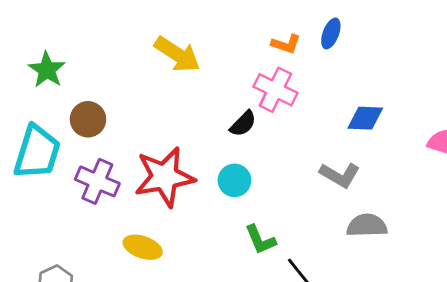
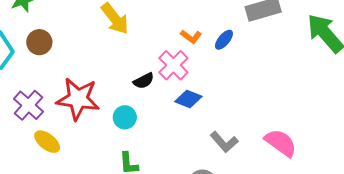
blue diamond: (365, 118) -> (188, 99), moved
gray L-shape: (340, 175) -> (224, 142), moved
purple cross: (97, 181) -> (28, 105), moved

